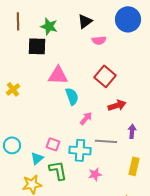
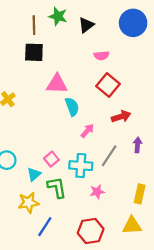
brown line: (18, 21) -> (34, 25), moved
green star: (49, 26) -> (58, 16), moved
pink semicircle: (99, 40) -> (101, 56), moved
gray line: (106, 141) -> (109, 156), turned -60
pink square: (53, 144) -> (51, 159), turned 32
yellow rectangle: (134, 166) -> (140, 194), moved

